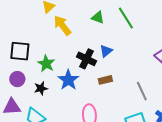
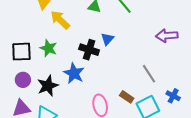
green star: (46, 64) -> (48, 48), moved
brown rectangle: (105, 80) -> (127, 97), moved, turned 56
black star: (41, 88) -> (48, 86), size x1.5

